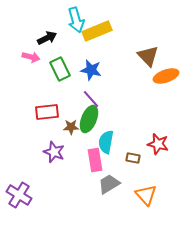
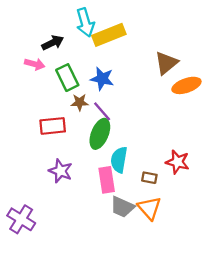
brown triangle: (148, 56) -> (166, 63), turned 35
brown star: (71, 127) -> (80, 102), moved
gray trapezoid: (109, 184) -> (122, 207), turned -125
orange triangle: (146, 195) -> (149, 208), moved

